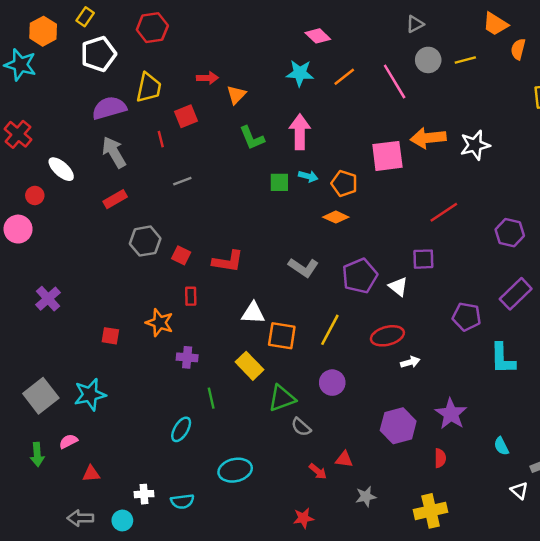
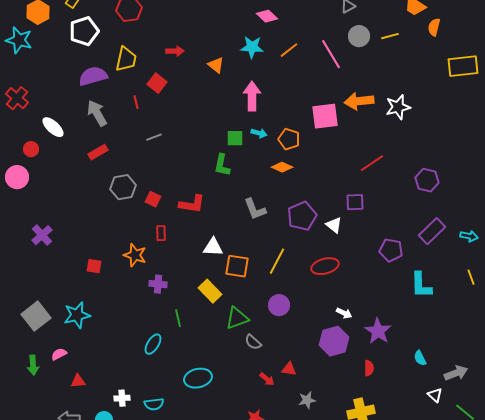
orange triangle: (236, 95) -> (216, 65), moved, turned -36
red square: (186, 116) -> (157, 83), turned -30
green L-shape: (252, 138) -> (222, 165), moved, turned 35
gray L-shape: (303, 267) -> (255, 209), turned 35
white arrow: (410, 362) -> (344, 313), moved, turned 42

